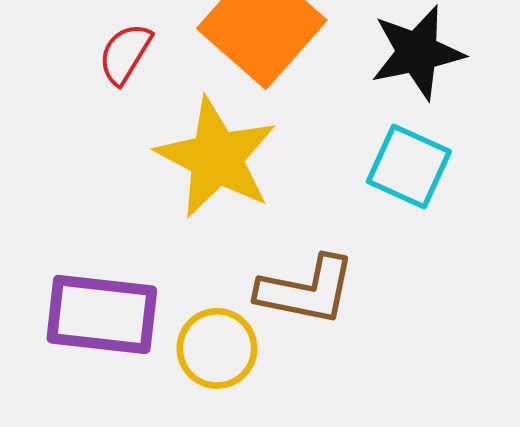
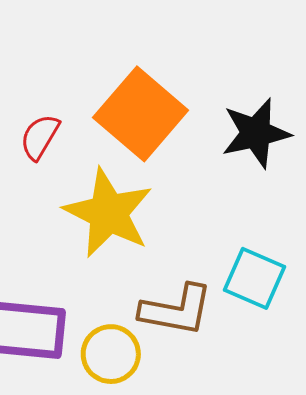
cyan square: (409, 167) -> (255, 278), moved

